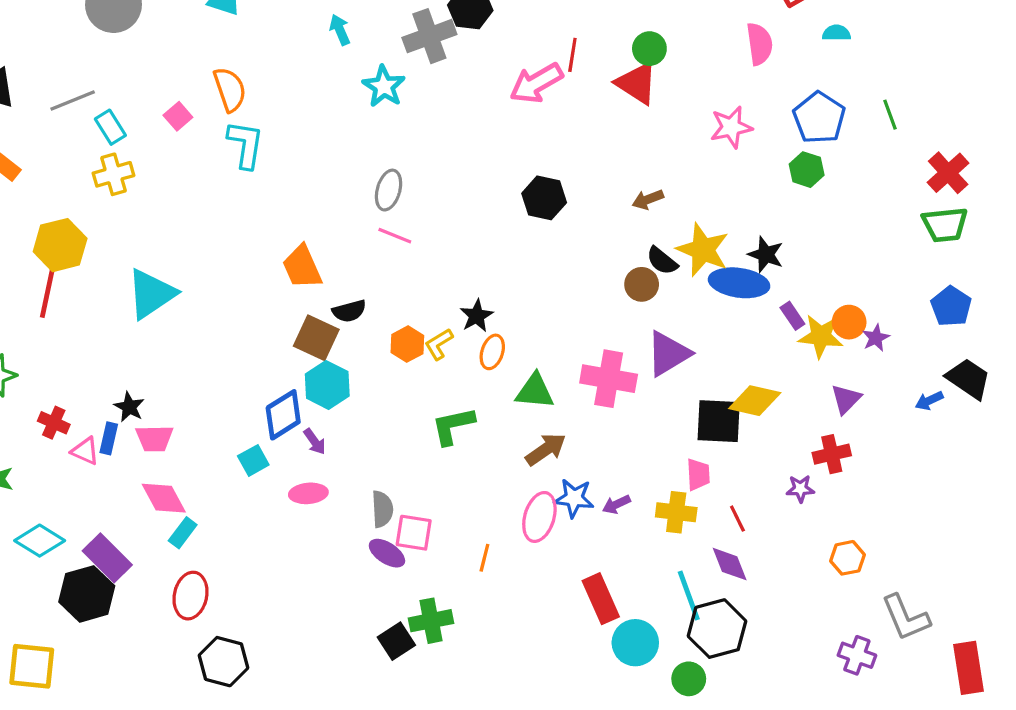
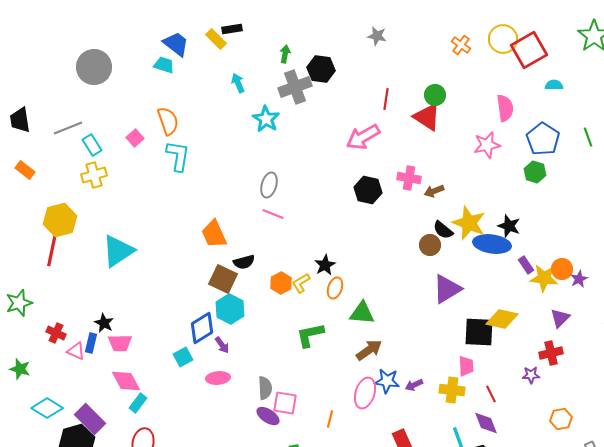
pink semicircle: (759, 44) -> (505, 108), moved
pink arrow: (536, 83) -> (363, 137), moved
pink cross: (609, 379) -> (409, 178), moved, size x0.7

